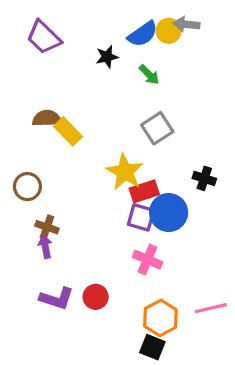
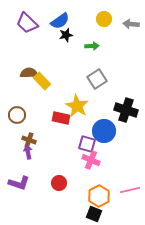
gray arrow: (186, 24) -> (131, 24), moved
blue semicircle: (143, 34) -> (60, 21), moved
green arrow: (149, 75) -> (92, 46), turned -48
black cross: (204, 178) -> (126, 110), size x1.6
red rectangle: (144, 191) -> (61, 118), moved, turned 30
purple square: (141, 217) -> (87, 144), moved
purple L-shape: (57, 298) -> (19, 183), moved

